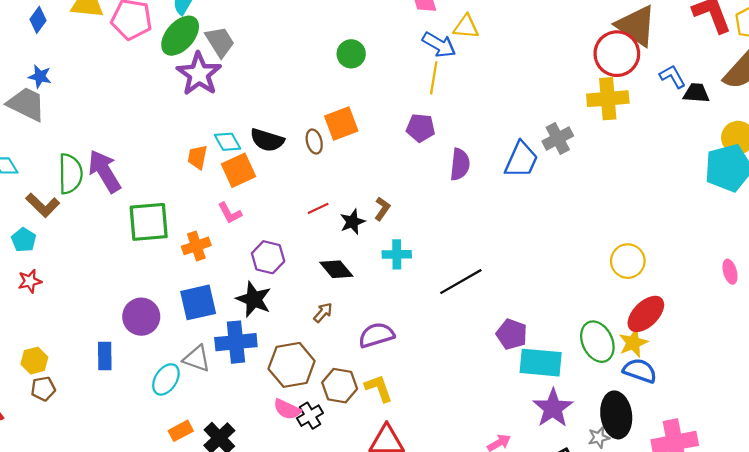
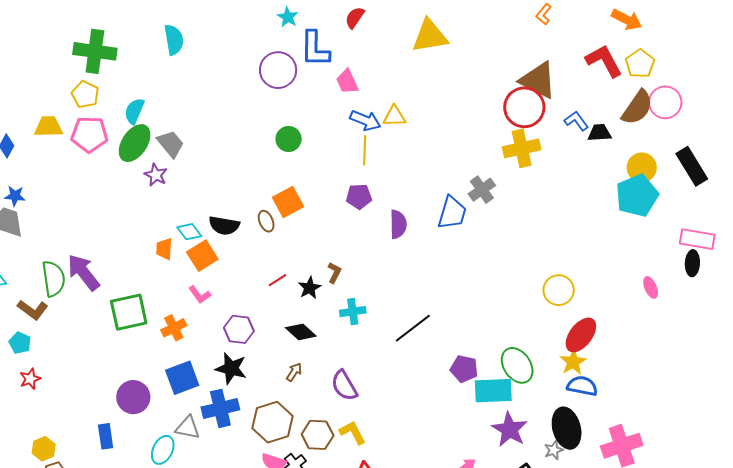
yellow triangle: (466, 27) -> (394, 116), moved
purple star: (199, 74) -> (156, 175), size x0.6
purple semicircle: (376, 335) -> (344, 386), turned -96
green ellipse: (597, 342) -> (517, 365), moved

